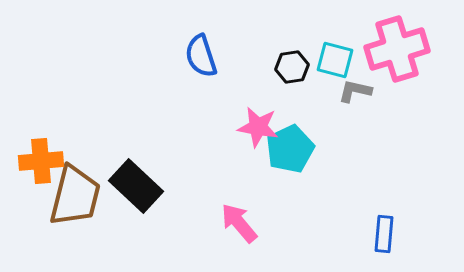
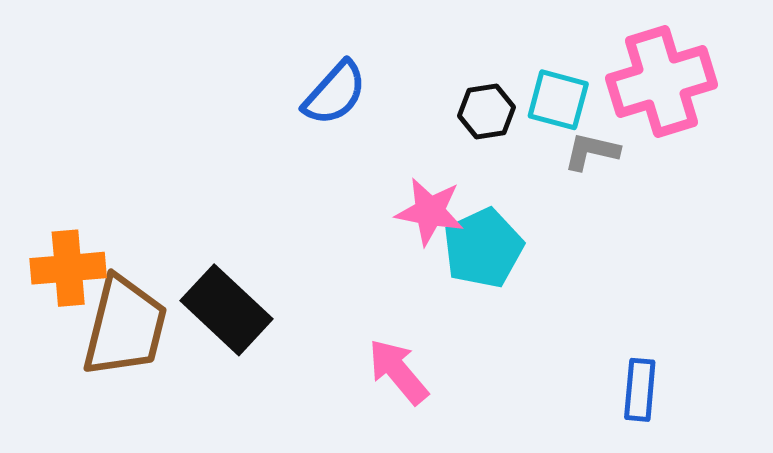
blue semicircle: (201, 56) -> (335, 93), turned -120

